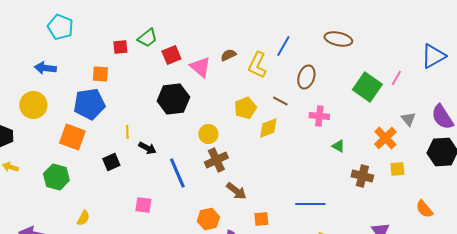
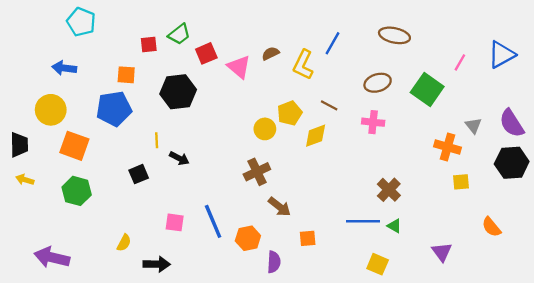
brown ellipse: (306, 77) -> (378, 83), moved, turned 55
pink line: (396, 78) -> (460, 62), moved
black hexagon: (173, 99) -> (178, 92), moved
yellow circle: (208, 134) -> (265, 129), moved
orange square: (72, 137) -> (74, 146), moved
orange cross: (385, 138) -> (447, 147), turned -30
green triangle: (338, 146) -> (394, 226), moved
blue line: (177, 173) -> (213, 221), moved
brown cross: (362, 176) -> (389, 190), moved, turned 30
yellow semicircle: (83, 218) -> (124, 243), moved

